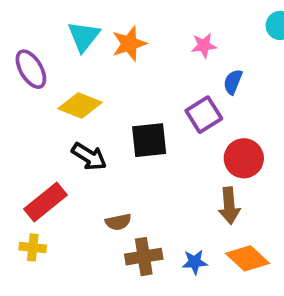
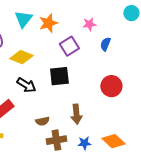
purple square: (204, 115) -> (69, 46), moved
brown arrow: (229, 206) -> (76, 114), moved

